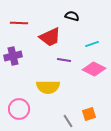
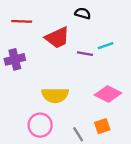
purple line: (64, 60) -> (85, 54), moved
pink diamond: (94, 69) -> (108, 94), moved
pink circle: (19, 109) -> (40, 125), moved

